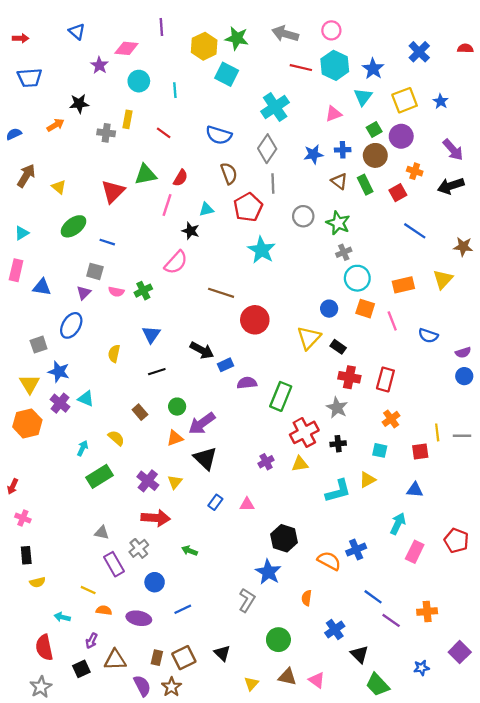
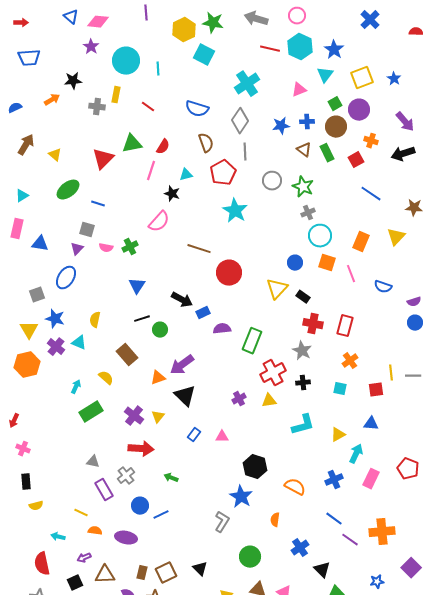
pink diamond: (126, 48) -> (98, 22), moved
blue cross: (419, 52) -> (370, 20), moved
cyan circle: (139, 81) -> (126, 61), size x1.4
orange rectangle: (403, 285) -> (361, 242), turned -54
yellow semicircle: (114, 354) -> (95, 320), moved
green circle: (177, 407) -> (160, 330), moved
brown rectangle: (140, 412) -> (127, 355), size x1.5
yellow triangle: (367, 480) -> (338, 435), moved
blue cross: (356, 550) -> (334, 480), moved
blue line: (183, 609) -> (161, 515), moved
orange cross: (427, 611) -> (382, 532), size x1.4
purple arrow: (92, 641) -> (84, 558), turned 40

